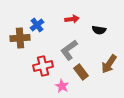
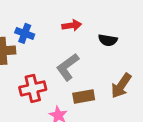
blue cross: (37, 25) -> (25, 33), turned -32
brown rectangle: (81, 72) -> (84, 96), turned -63

